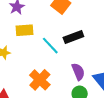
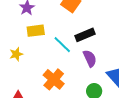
purple semicircle: (78, 72) -> (90, 58), moved

